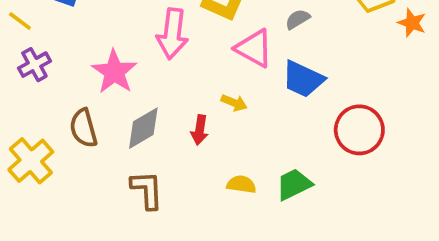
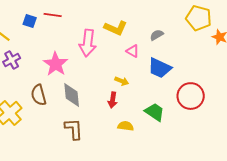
pink triangle: (254, 48) -> (133, 51), size x0.6
gray diamond: (143, 128) -> (72, 95), turned -65
red arrow: (200, 130) -> (113, 100), moved
green trapezoid: (294, 184) -> (155, 112), moved, turned 60

